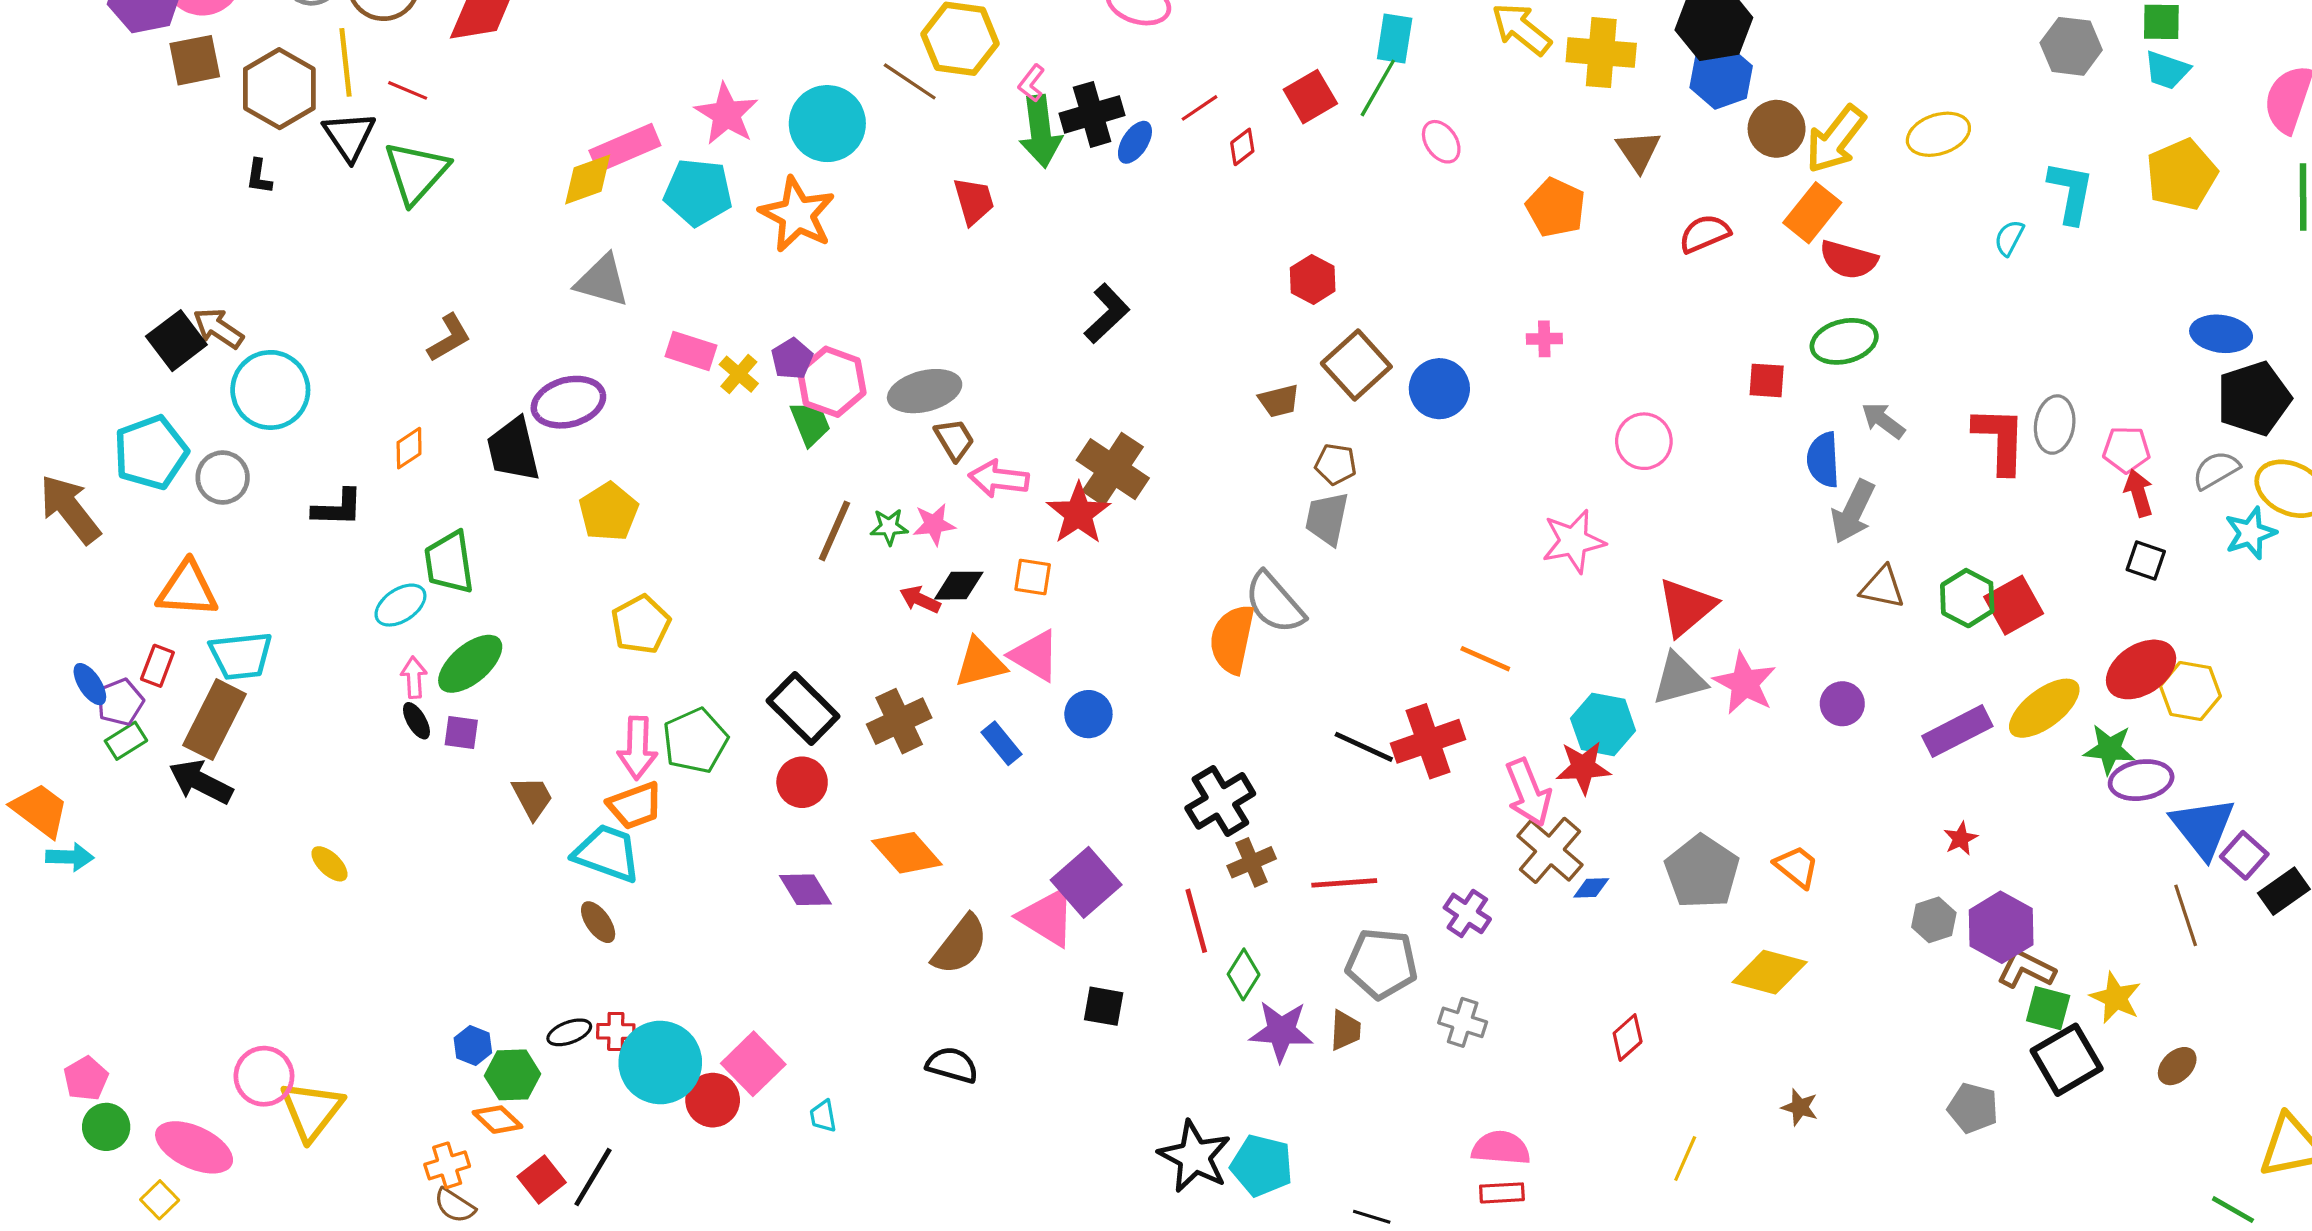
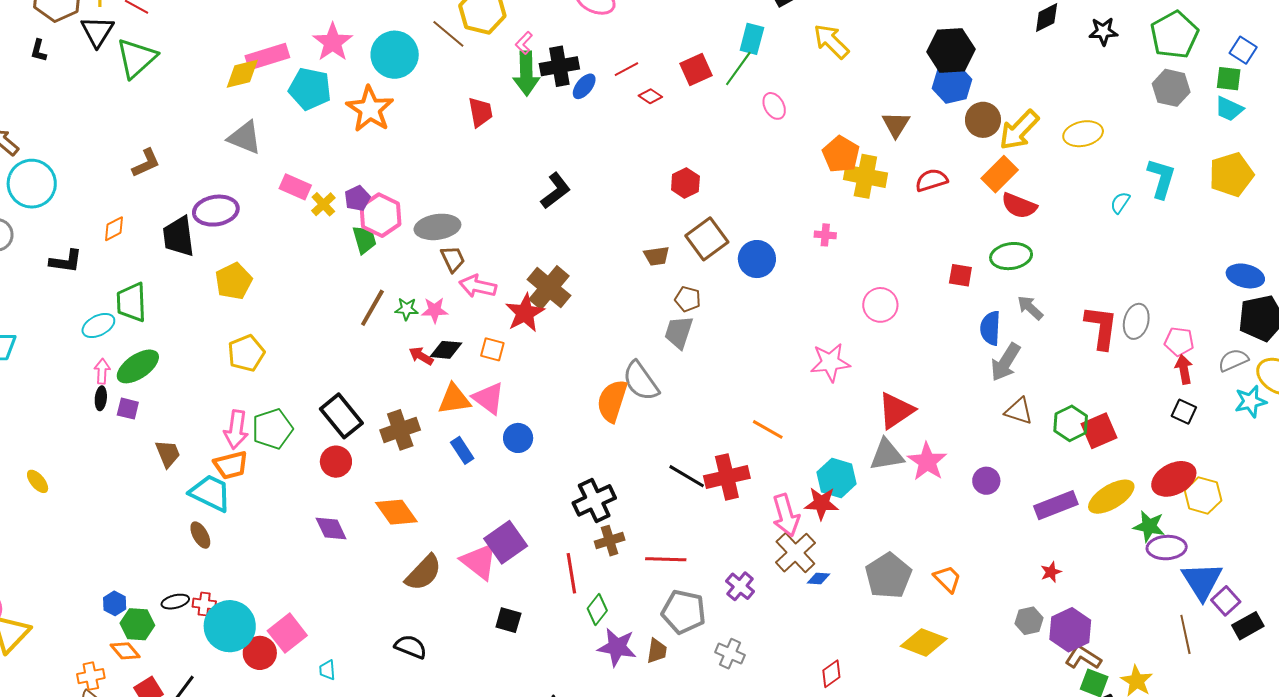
yellow cross: (1601, 53) -> (865, 176), moved
red diamond: (1242, 147) -> (650, 96), turned 65
black ellipse: (416, 721) -> (101, 398), turned 30

